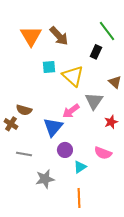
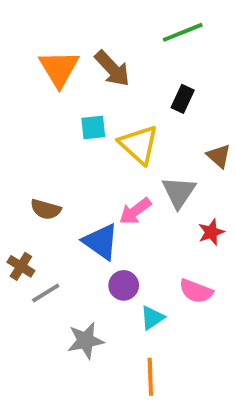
green line: (107, 31) -> (183, 32), moved, turned -75
brown cross: (11, 124) -> (21, 266), moved
blue triangle: (53, 127) -> (101, 242), turned -35
gray line: (24, 154) -> (46, 293), turned -42

